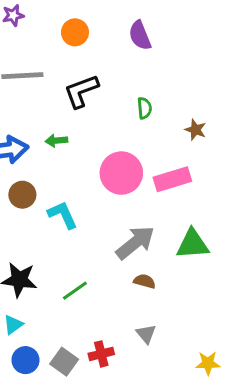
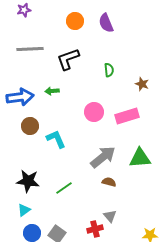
orange circle: (75, 32) -> (75, 21), moved
pink circle: (121, 173) -> (94, 112), size x0.7
red cross: (101, 354) -> (95, 229), moved

